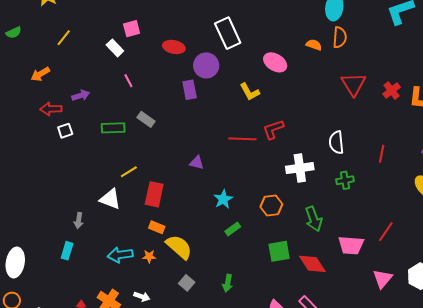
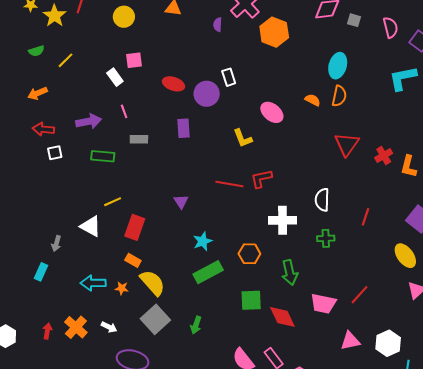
green semicircle: (14, 32) -> (36, 51), moved
white rectangle: (228, 33) -> (229, 77), size x0.6
purple circle: (206, 65) -> (207, 94), moved
purple arrow: (81, 95) -> (89, 121), moved, size x1.4
gray rectangle: (146, 119) -> (139, 139), moved, turned -42
purple triangle: (197, 163) -> (181, 202), turned 35
green rectangle: (233, 229) -> (208, 272), size x1.8
pink triangle: (383, 279) -> (350, 341), turned 30
gray square: (187, 283) -> (155, 319), size x1.8

